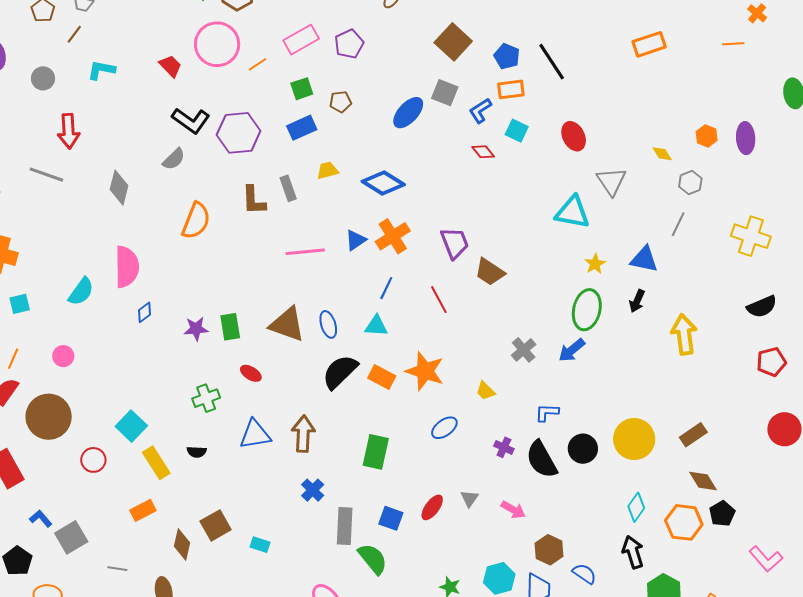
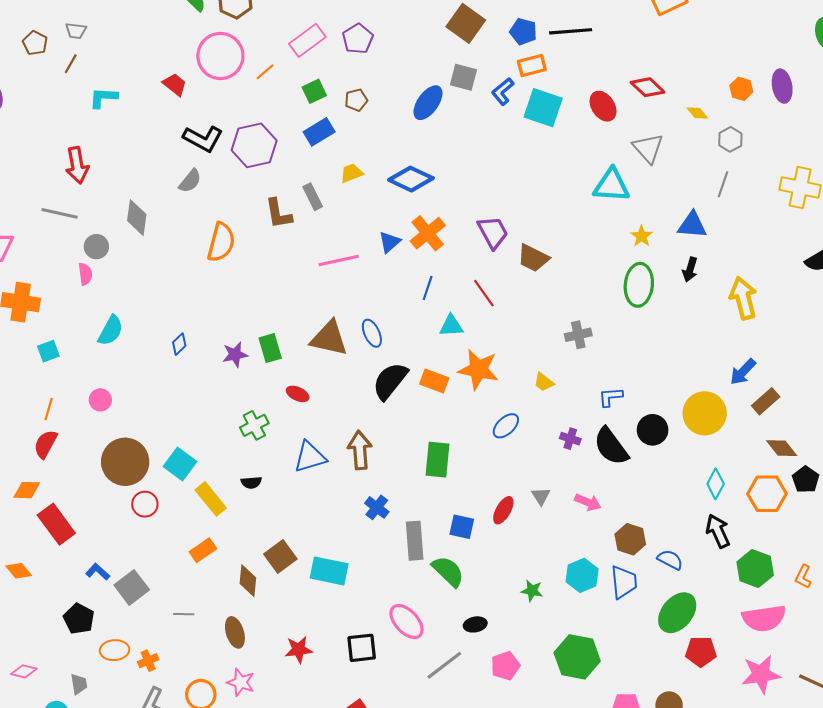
black line: (552, 62) -> (571, 31), turned -54
gray circle: (43, 78) -> (96, 247), moved
cyan square: (517, 131) -> (543, 108), size x1.6
red diamond: (483, 152) -> (648, 87), moved, size x1.4
pink semicircle: (127, 267) -> (85, 274), moved, size x0.5
cyan triangle: (376, 326) -> (451, 326), moved
gray cross: (524, 350) -> (578, 335), turned 35
blue arrow: (572, 350) -> (743, 372), moved
brown circle: (49, 417) -> (125, 462), moved
cyan rectangle: (260, 545) -> (329, 571), size x1.8

